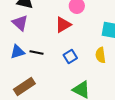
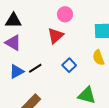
black line: (36, 52) -> (35, 68), turned -32

